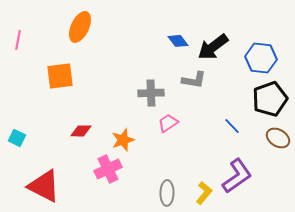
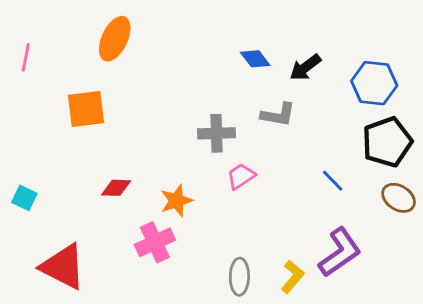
black arrow: (213, 47) -> (305, 67), size x0.7

